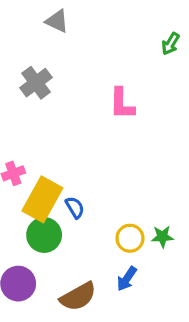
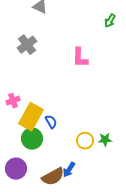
blue arrow: (127, 279) -> (69, 170), moved

